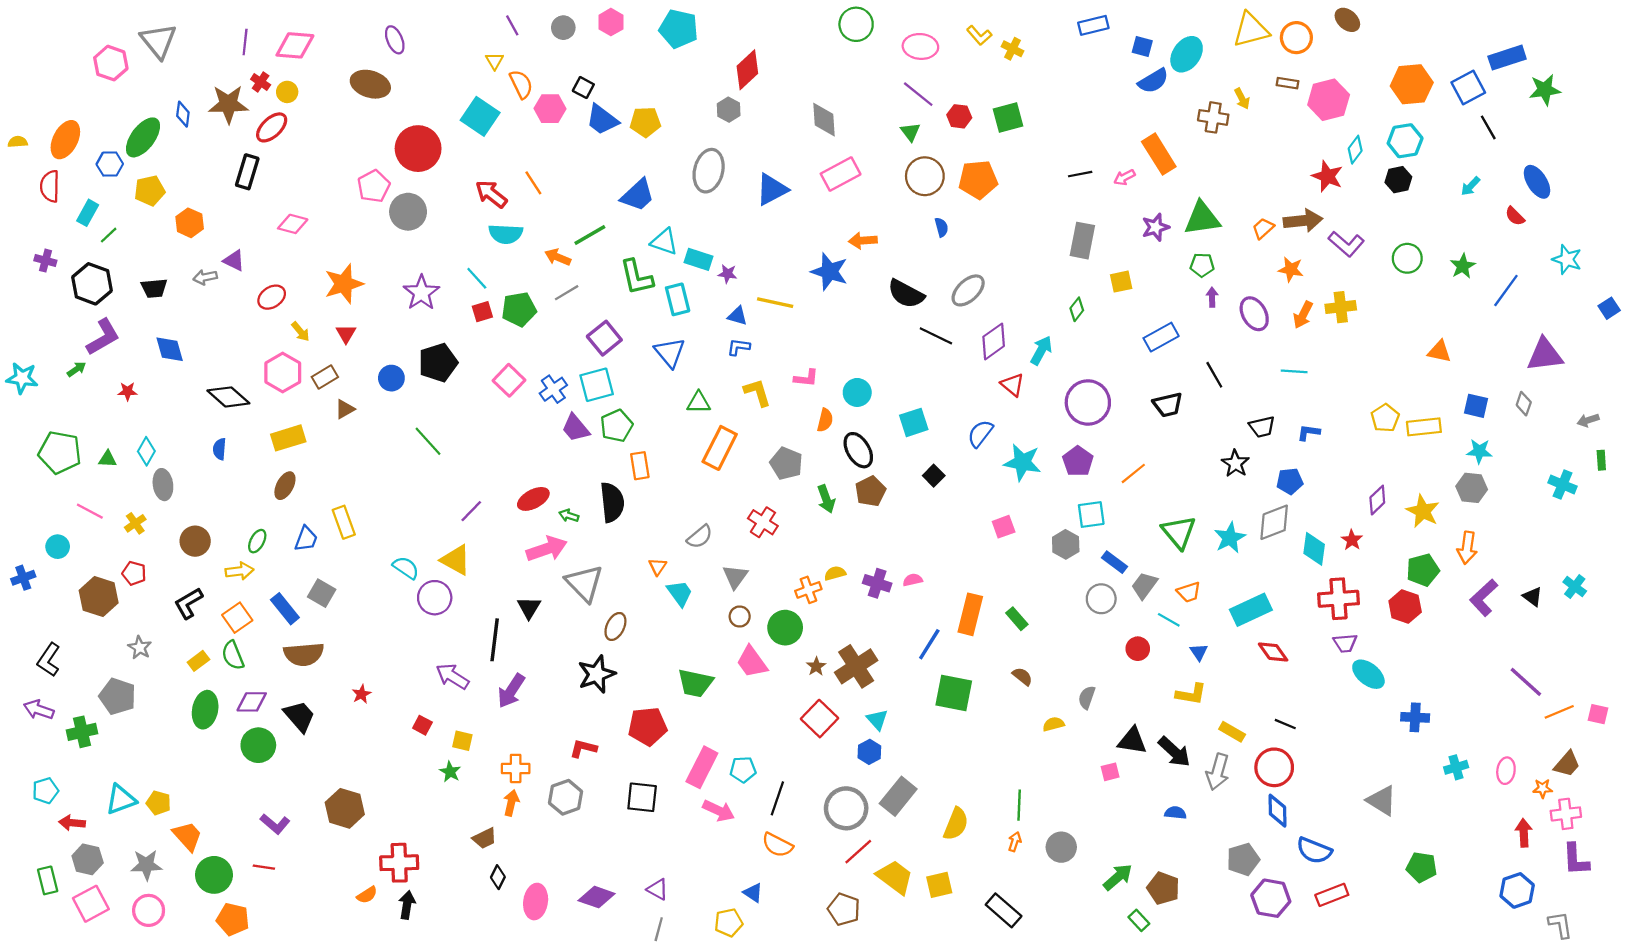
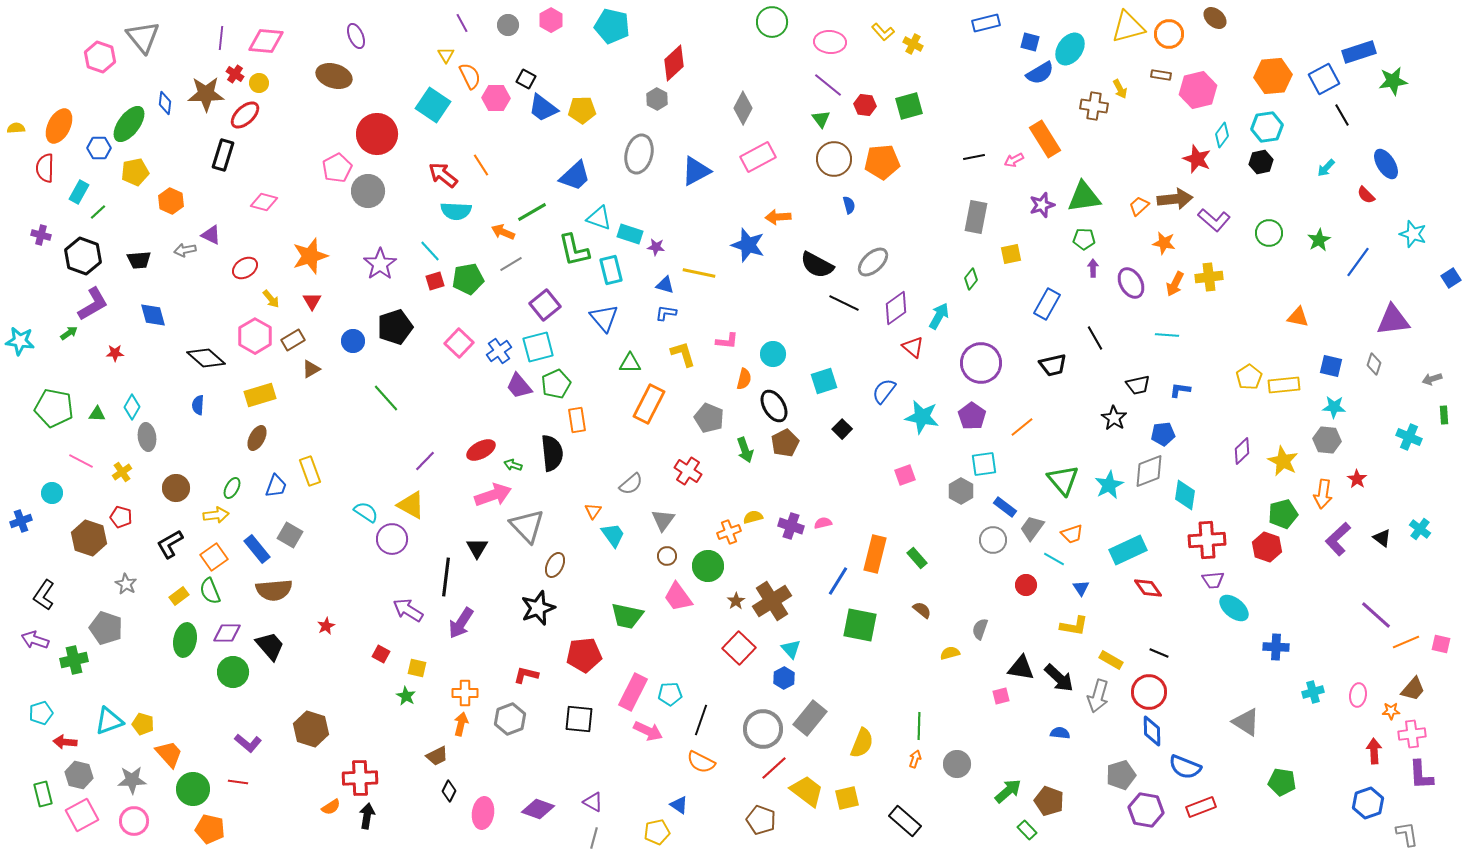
gray diamond: (824, 120) -> (743, 108), turned 32
blue rectangle: (1161, 337) -> (1047, 304), turned -32
red star: (1352, 540) -> (1357, 479), moved

